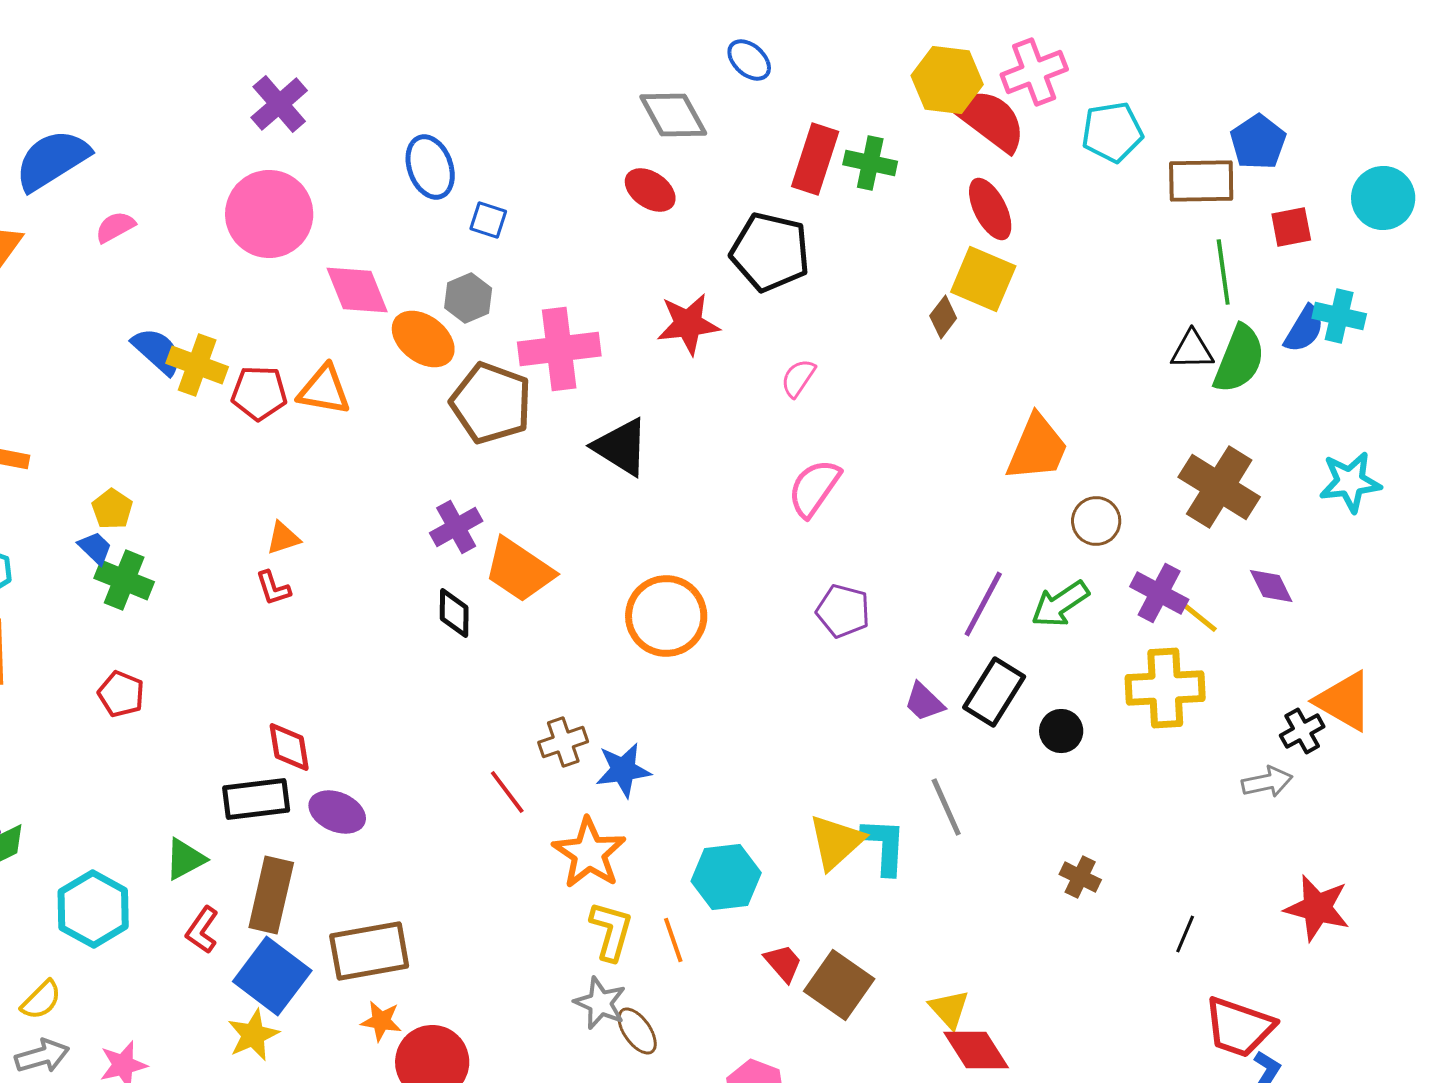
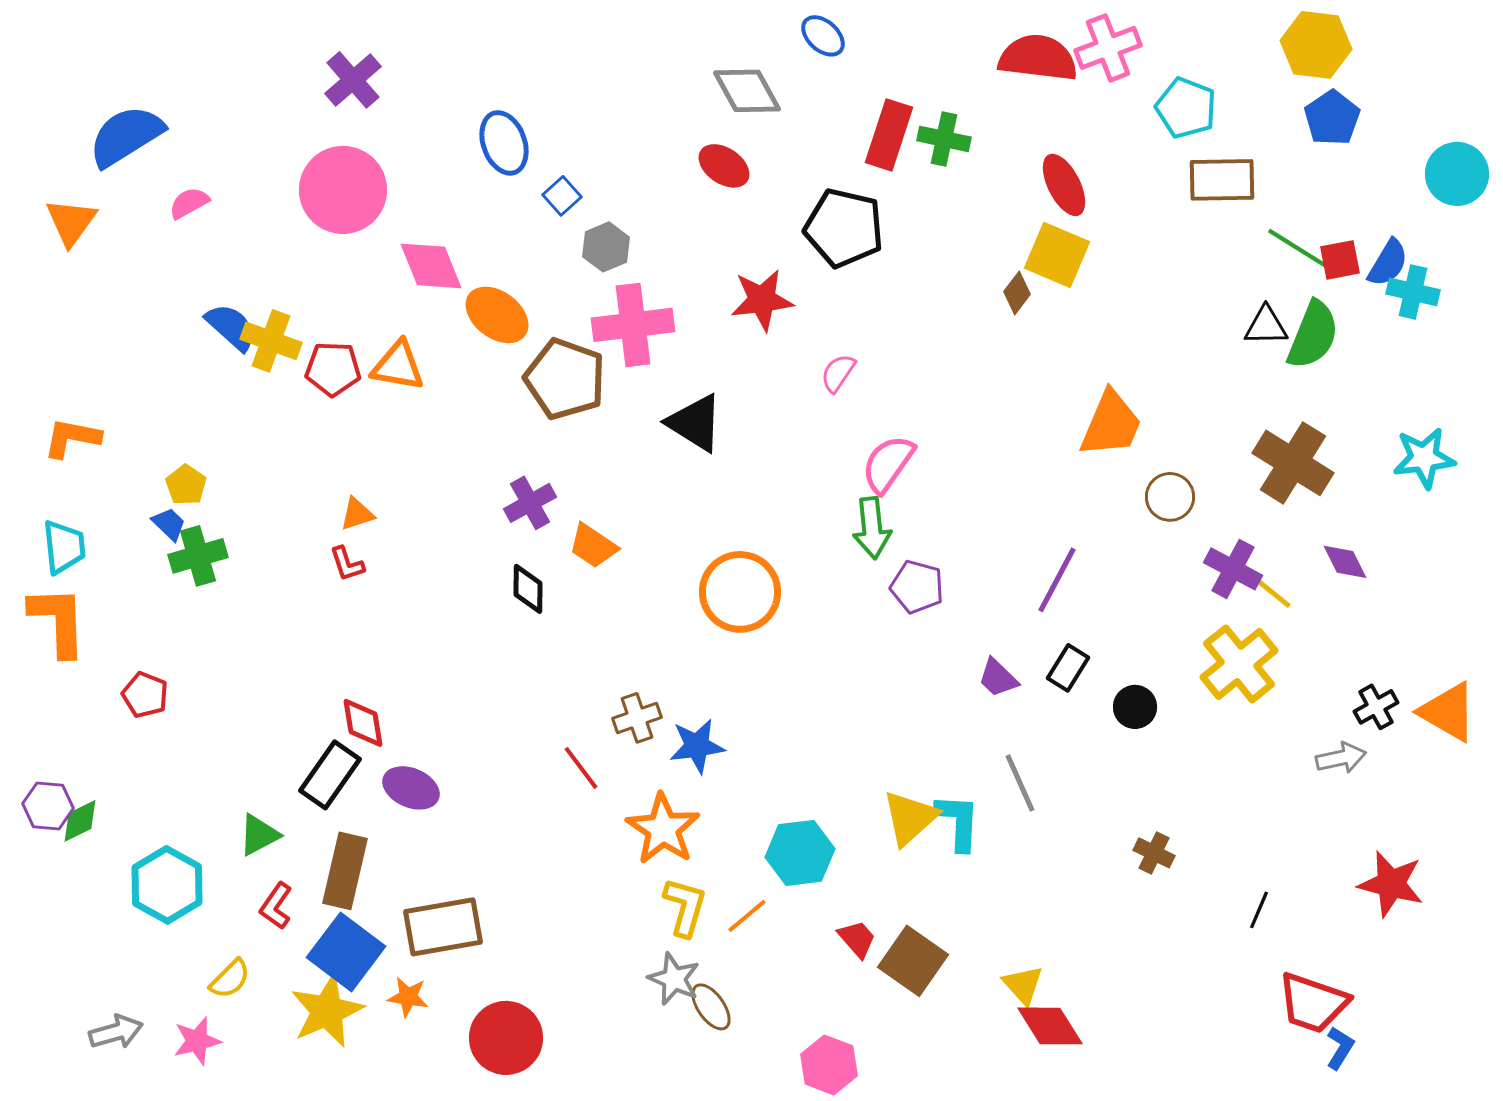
yellow hexagon: (947, 80) -> (1316, 45), moved
red semicircle: (990, 120) -> (1038, 58), moved, turned -30
cyan pentagon: (1112, 132) -> (1186, 108), turned 30
brown rectangle: (1201, 181) -> (1222, 180), moved
blue square: (488, 220) -> (562, 196), turned 30
red square: (1291, 227) -> (1340, 260), moved
green line: (1223, 272) -> (1297, 248), turned -50
gray hexagon: (468, 298) -> (606, 247), moved
blue semicircle: (1304, 329) -> (1388, 263), moved
pink semicircle: (798, 378) -> (838, 373), moved
orange trapezoid: (519, 570) -> (593, 546), size x0.7
green cross: (124, 580) -> (198, 556), turned -38
green arrow: (1060, 604) -> (872, 528), moved, turned -62
yellow cross: (1165, 688) -> (1239, 664), turned -36
black rectangle: (994, 692) -> (1068, 668), size x0.7
red pentagon: (121, 694) -> (145, 695), moved
orange triangle: (1344, 701) -> (1448, 712), moved
black rectangle: (256, 799) -> (330, 775), turned -48
orange line: (673, 940) -> (747, 916), turned 69
yellow semicircle: (41, 1000) -> (230, 979), moved
orange star: (381, 1021) -> (408, 997), moved
yellow star: (253, 1035) -> (327, 1011), size x1.4

